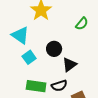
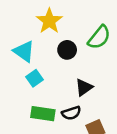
green semicircle: (82, 24) -> (99, 37), size x1.5
black circle: (54, 49) -> (67, 50), moved

